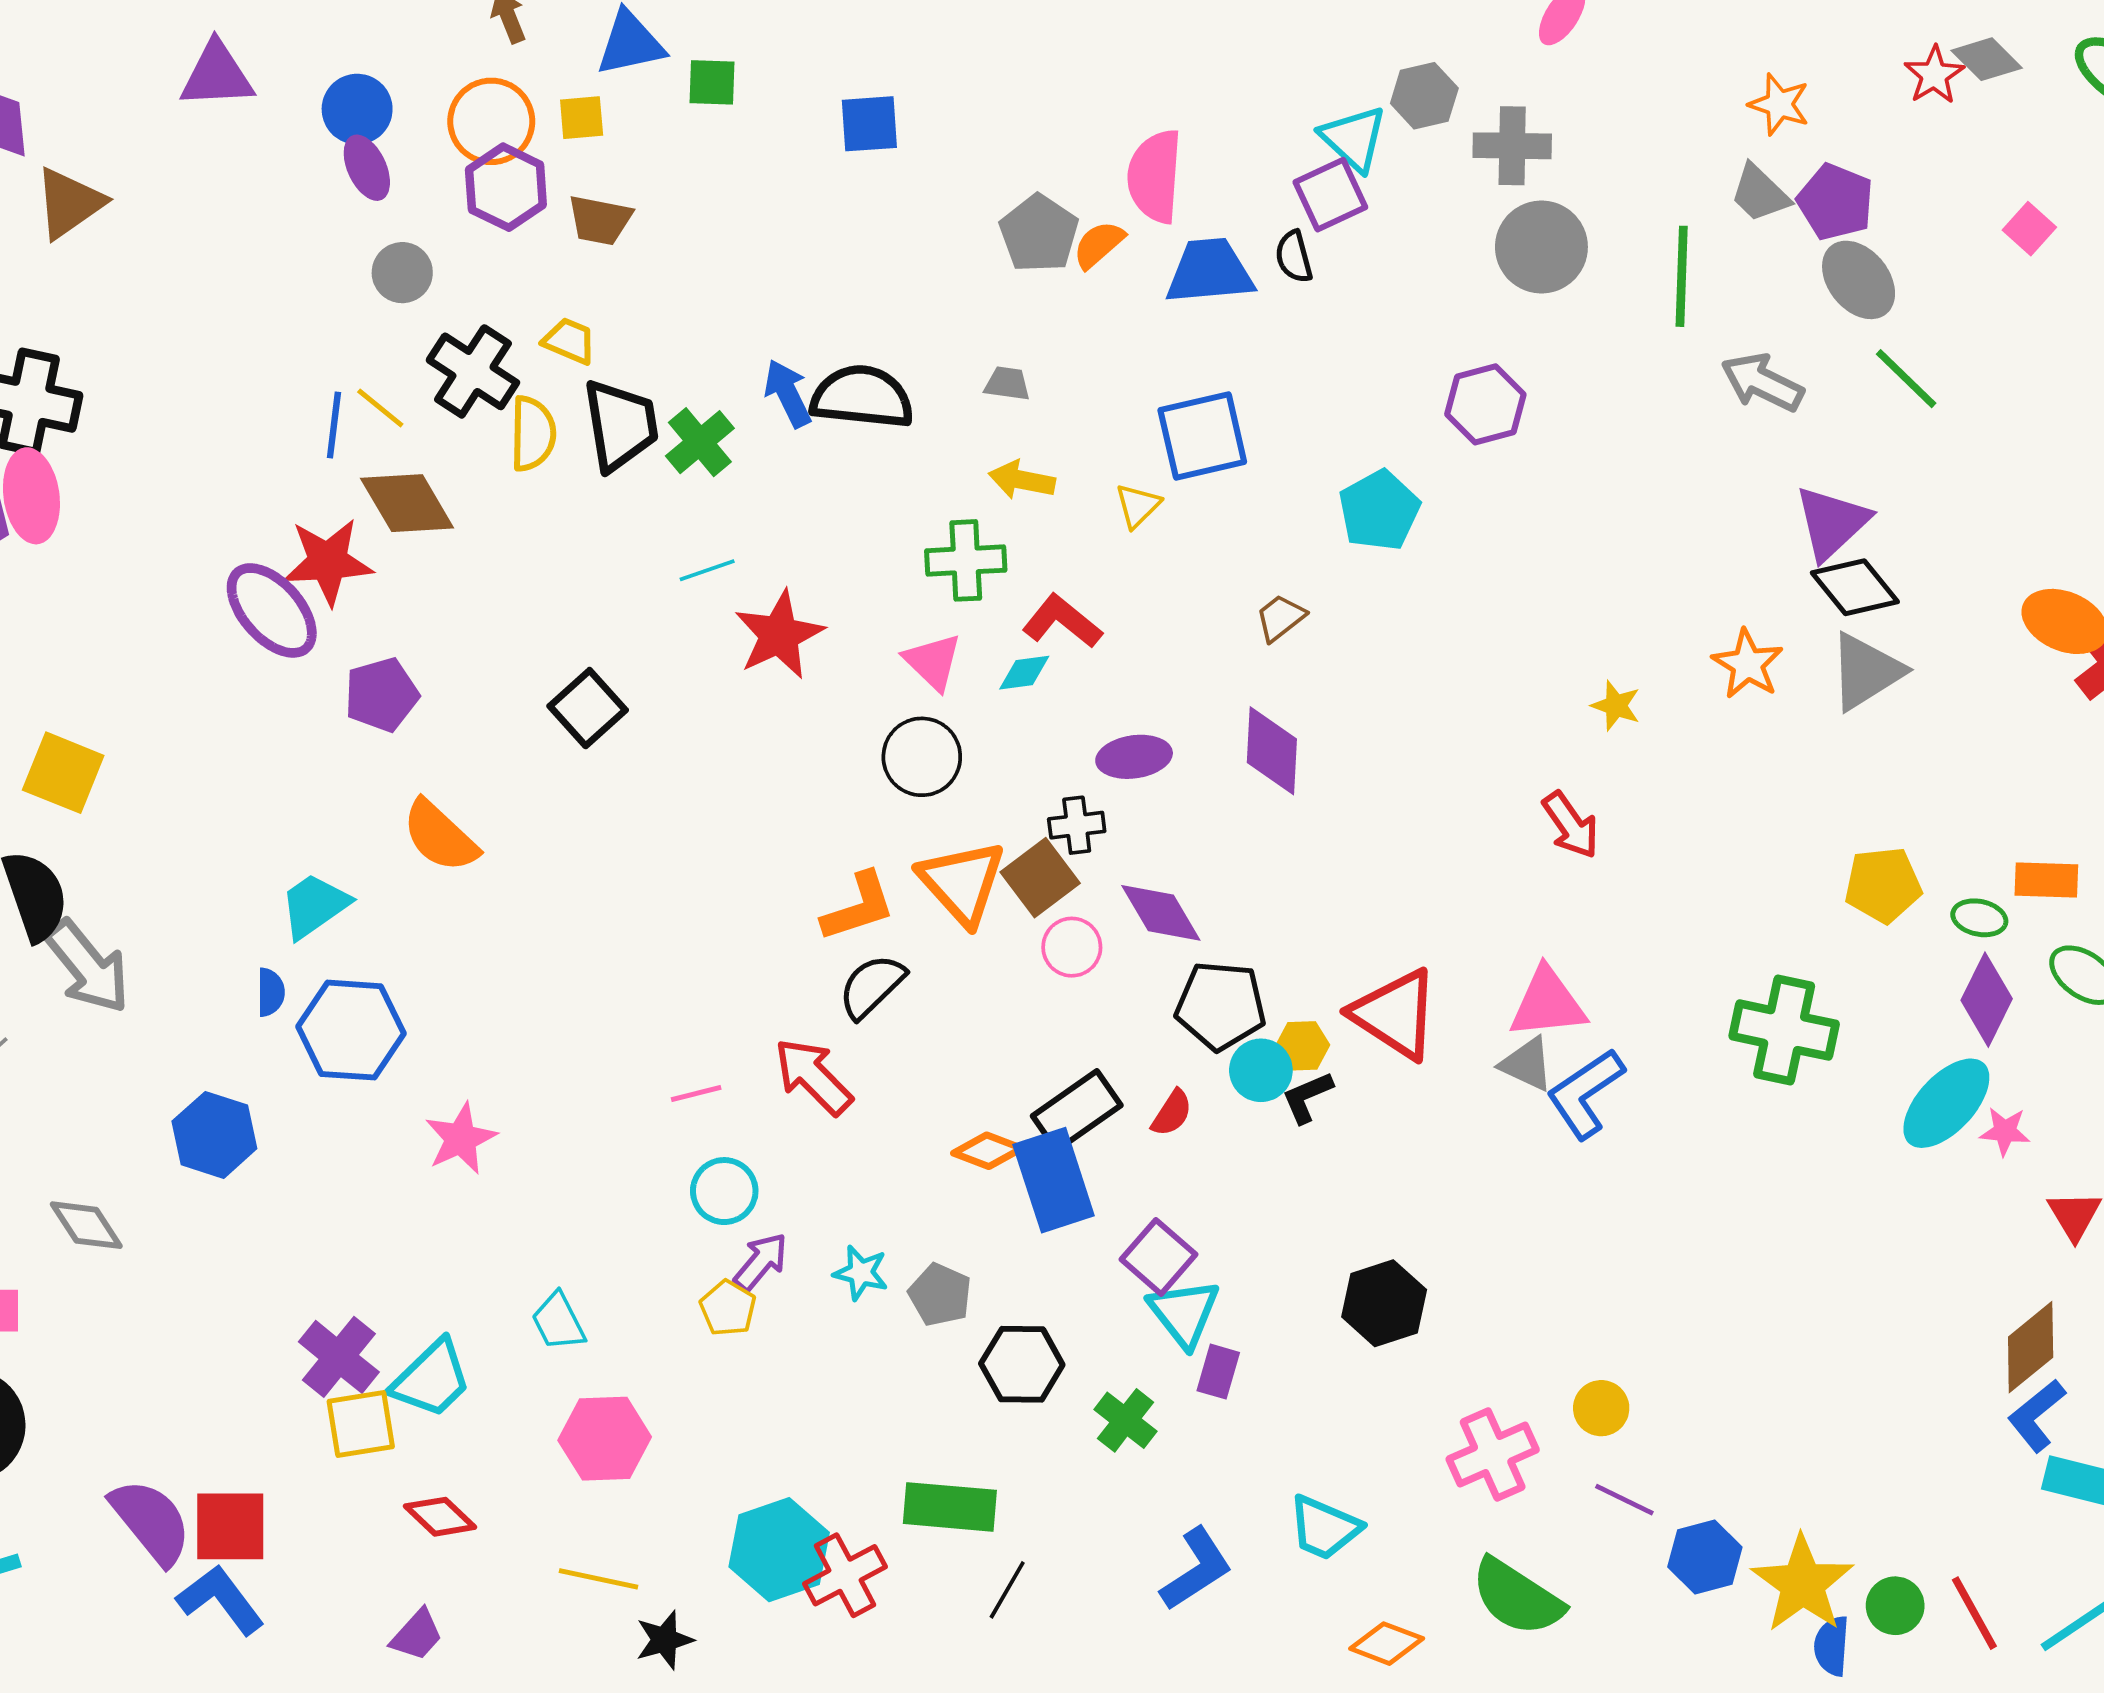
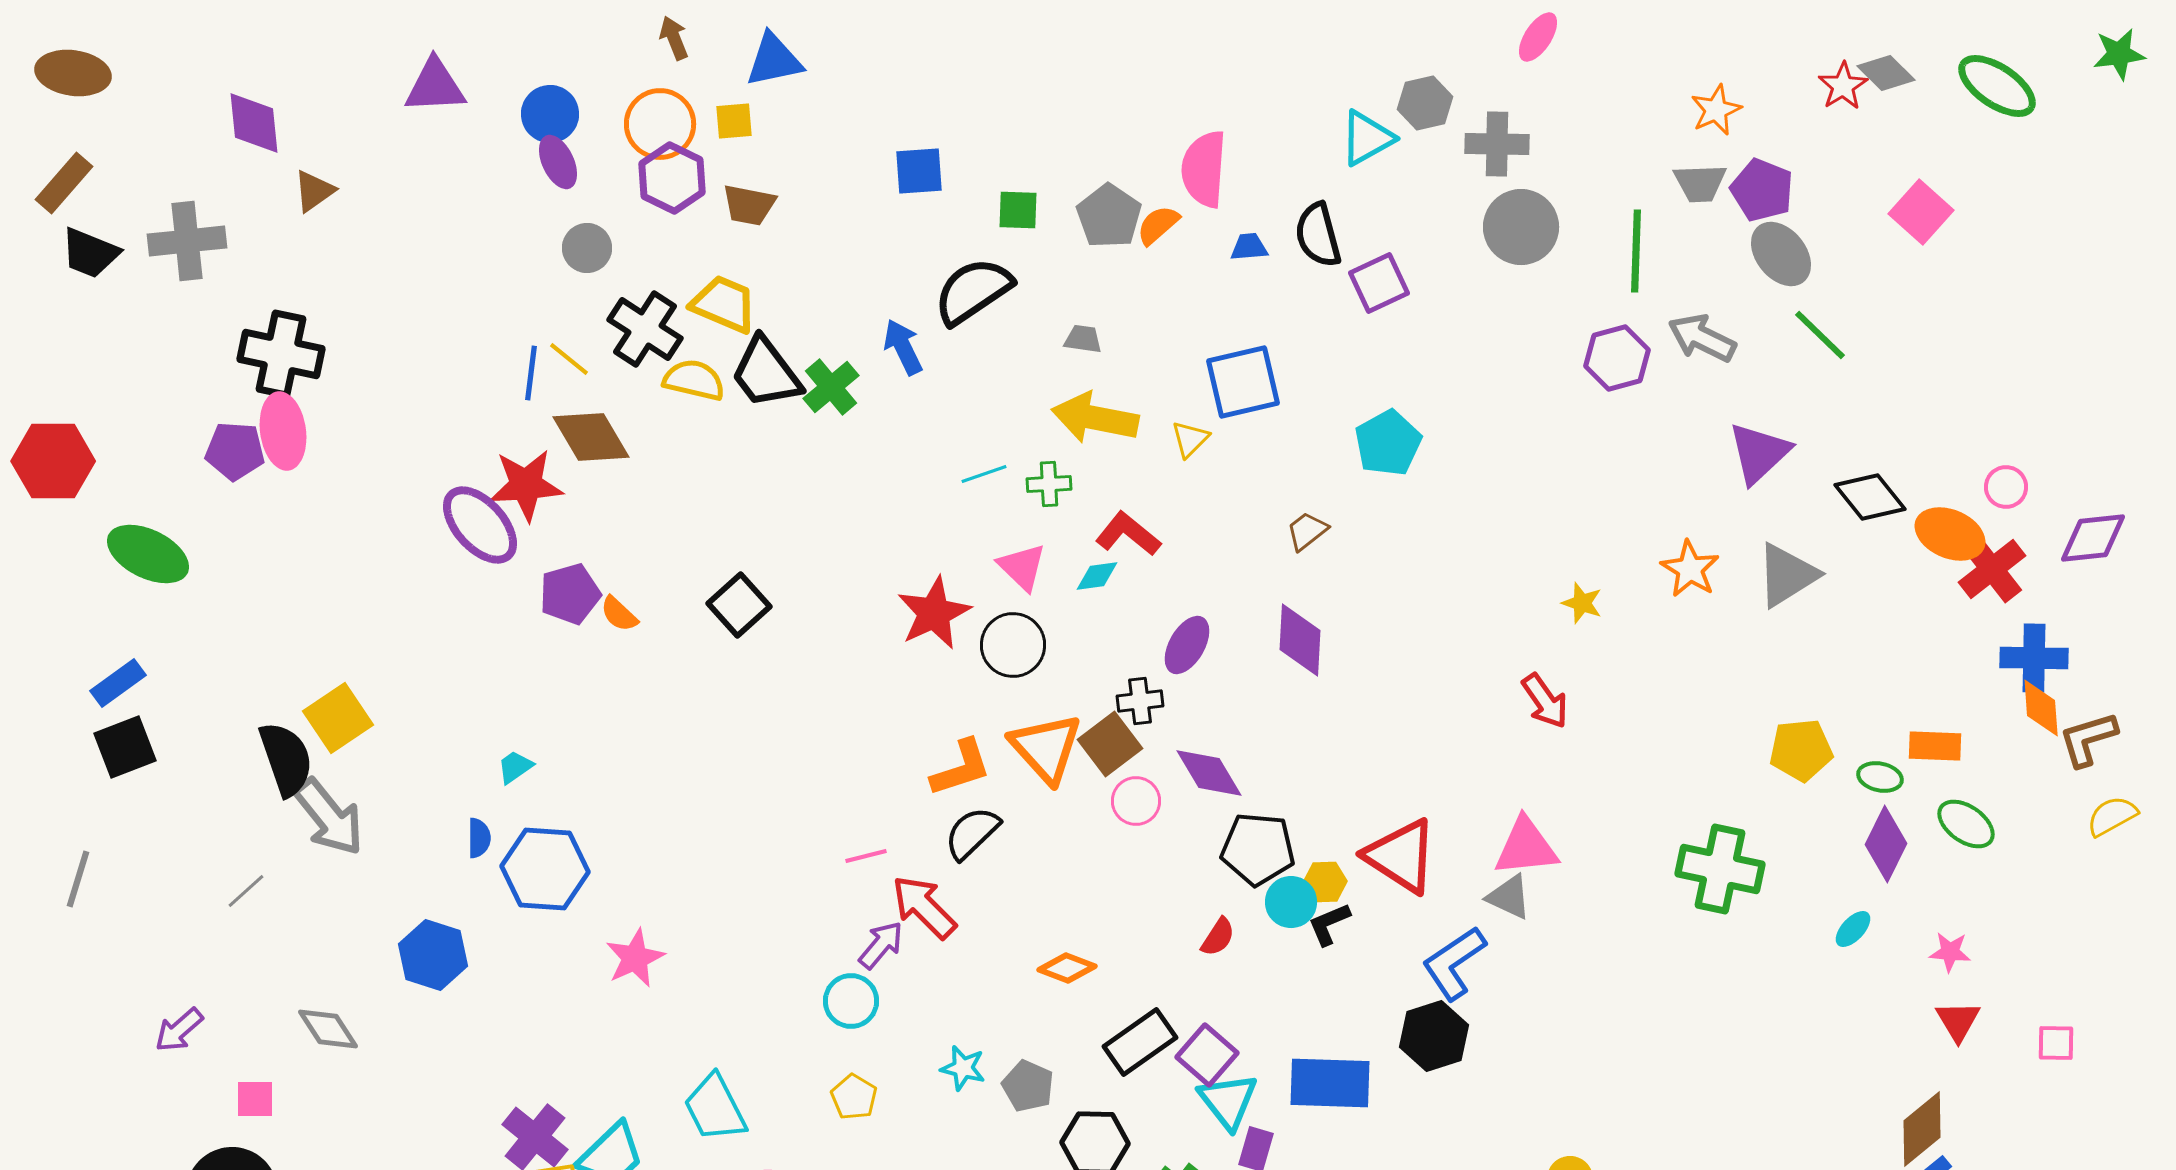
green square: (712, 82) -> (1018, 210), moved
orange star: (1779, 104) -> (1716, 110), turned 30
blue square: (869, 124) -> (919, 171), moved
cyan triangle: (1354, 138) -> (1367, 138), turned 48
gray trapezoid: (1760, 193) -> (1700, 183), turned -46
purple square: (1330, 195) -> (1379, 283), moved
brown triangle: (69, 203) -> (314, 191), size x0.7
pink square: (2029, 229) -> (1921, 212), size x1.5
black semicircle: (1294, 257) -> (1318, 235), size x1.5
blue trapezoid: (1210, 271) -> (1249, 247), size x0.5
yellow trapezoid: (569, 341) -> (724, 304), size x1.5
black semicircle: (862, 397) -> (973, 291), moved, turned -40
purple hexagon: (1485, 404) -> (1617, 358), moved
black trapezoid: (621, 425) -> (766, 373), turned 152
yellow semicircle: (533, 434) -> (694, 380), turned -78
yellow arrow: (1022, 480) -> (1095, 418), size x1.6
green cross: (966, 560) -> (1049, 484), size x0.7
cyan line: (707, 570) -> (984, 474), moved
black diamond: (1855, 587) -> (1870, 497), moved
red star: (779, 635) -> (934, 613), moved
purple ellipse: (1134, 757) -> (1187, 645), turned -52
yellow square: (63, 773) -> (338, 718), moved, turned 34
orange semicircle: (440, 836) -> (619, 614), moved, size x0.6
cyan trapezoid: (314, 906) -> (515, 767), size x0.6
pink line: (696, 1093) -> (866, 856), moved
blue L-shape: (1585, 1093) -> (1454, 963), moved
cyan ellipse: (1946, 1103) -> (1853, 929), size x0.5
black rectangle: (1077, 1111) -> (1140, 1042), moved
pink star: (2005, 1131) -> (1950, 952), moved
blue rectangle: (1054, 1180) -> (1330, 1083), moved, turned -70
purple arrow: (761, 1262) -> (881, 945), moved
black hexagon: (1384, 1303) -> (1434, 1036), moved
cyan trapezoid: (558, 1322) -> (715, 1108), size x1.4

